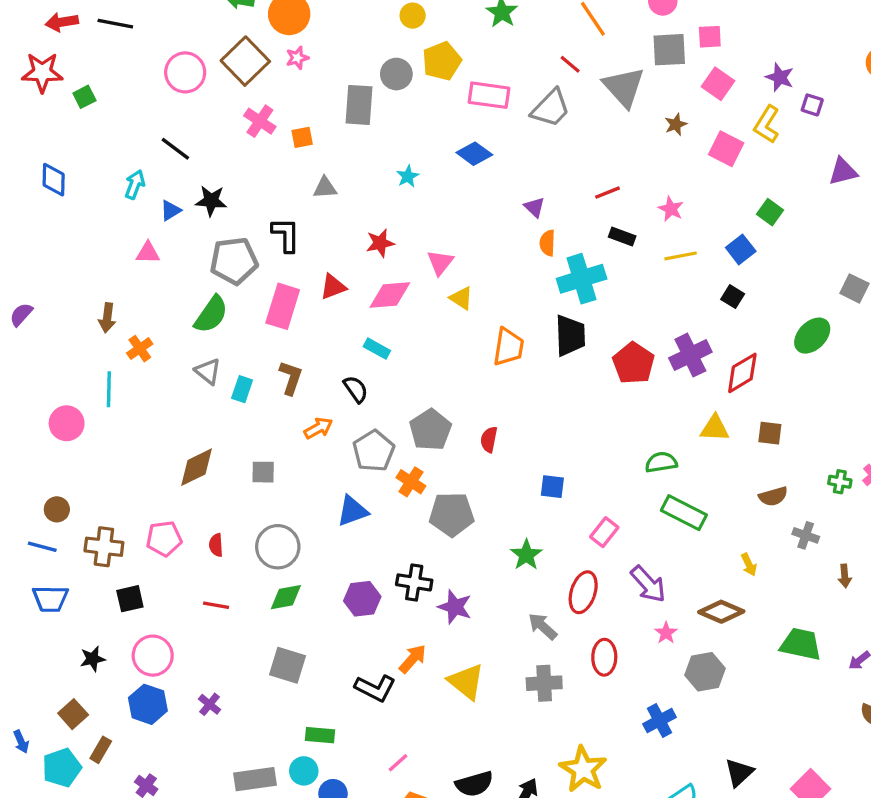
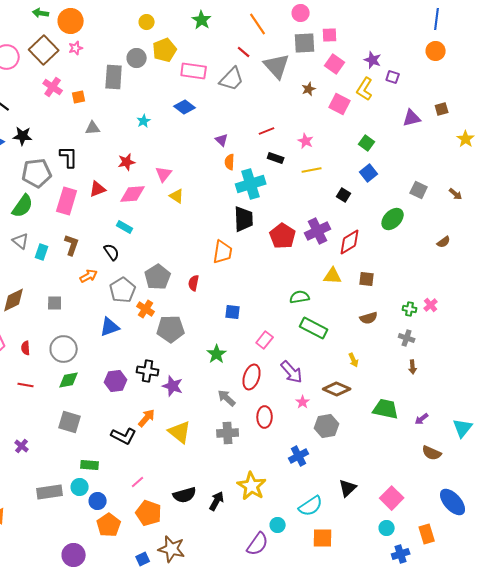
blue square: (741, 249) -> (369, 173), moved
orange trapezoid: (508, 347) -> (223, 252), moved
gray cross: (806, 535) -> (407, 338), moved

